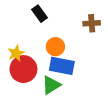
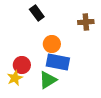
yellow star: (16, 53) -> (15, 78), moved
red circle: (23, 69) -> (22, 65), size x0.7

